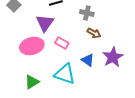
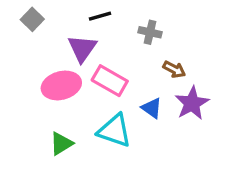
brown arrow: (94, 33) -> (174, 69), moved
pink rectangle: (62, 43) -> (110, 81), size x1.5

